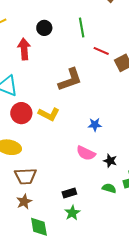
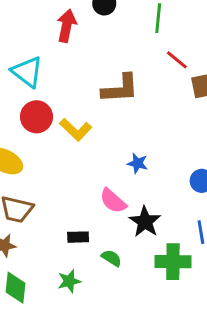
black star: (110, 161) -> (145, 222), size x1.5
green semicircle: (109, 188) -> (111, 258), moved
black rectangle: (69, 193) -> (78, 237), moved

